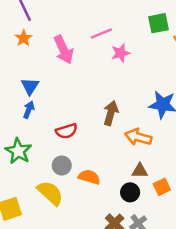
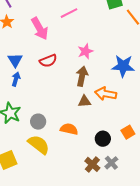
pink star: (121, 53) -> (85, 51), moved
red semicircle: (66, 131) -> (48, 61), moved
gray circle: (62, 165) -> (38, 122), moved
brown triangle: (140, 171) -> (84, 101), moved

